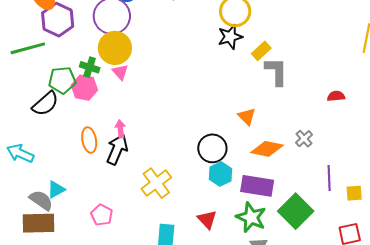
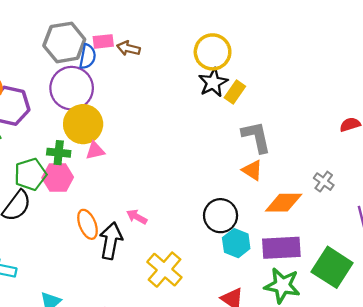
yellow rectangle: (261, 51) -> (235, 92), moved
gray L-shape: (276, 71) -> (256, 137), moved
pink triangle: (120, 72) -> (95, 151), turned -48
pink arrow: (120, 129) -> (137, 217), moved, turned -42
orange ellipse: (89, 140) -> (88, 224), moved

